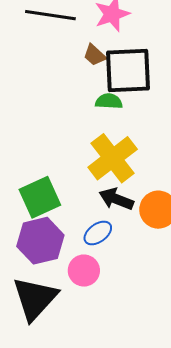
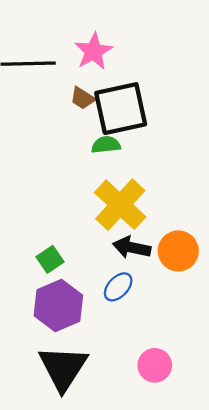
green square: (40, 197) -> (50, 259), size x0.6
pink circle: (84, 271) -> (155, 365), moved

